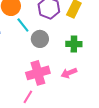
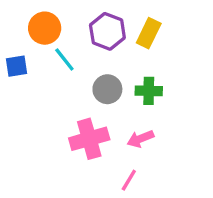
gray circle: (40, 39) -> (107, 89), moved
pink line: (28, 97) -> (129, 180), moved

